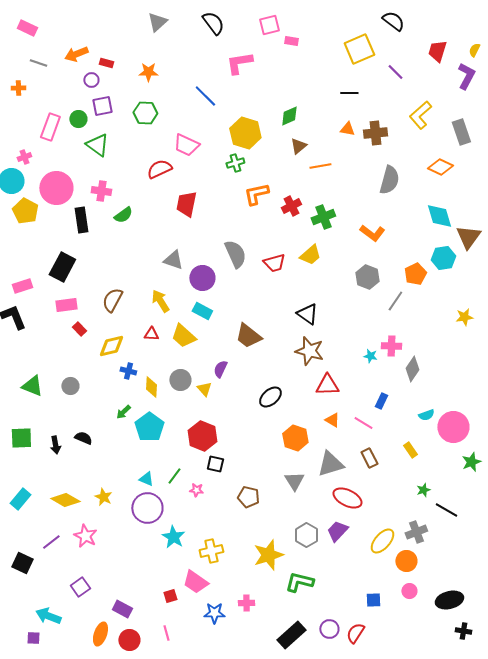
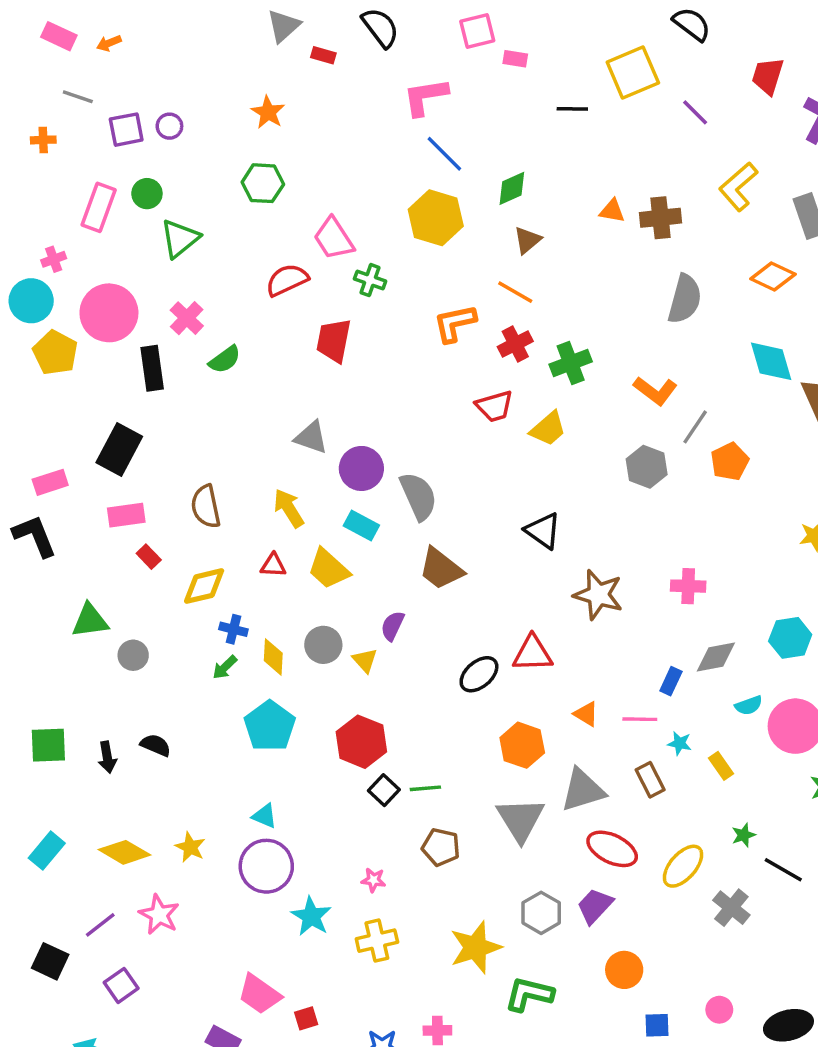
orange arrow: (76, 54) -> (109, 43), moved, size x0.6
red rectangle: (106, 63) -> (323, 55), moved
orange star: (148, 72) -> (268, 112), turned 30
black line: (349, 93) -> (572, 109), moved
blue line: (205, 96) -> (444, 154), moved
purple square: (102, 106) -> (126, 130), moved
green triangle: (97, 145) -> (180, 239), turned 45
pink trapezoid: (186, 145) -> (334, 239), turned 32
green cross: (235, 163) -> (370, 280), moved, turned 36
orange line: (320, 166) -> (515, 292), moved, turned 40
pink cross: (101, 191) -> (187, 318), turned 36
gray semicircle: (235, 254) -> (418, 496), moved
cyan hexagon: (443, 258) -> (790, 638), moved
red trapezoid: (274, 263) -> (495, 406), moved
brown semicircle: (112, 300) -> (206, 507), turned -40
gray line: (395, 301) -> (695, 427), moved
brown star: (309, 351) -> (598, 595), moved
cyan star: (370, 356) -> (680, 743), moved
gray diamond: (412, 369) -> (716, 657), moved, turned 45
red triangle: (327, 385) -> (533, 653), moved
green triangle: (32, 386) -> (90, 621), moved, turned -30
green arrow: (123, 412) -> (225, 667), moved
pink line: (363, 423) -> (640, 719), turned -30
black square: (215, 464) -> (384, 790), turned 30
green line: (174, 476) -> (425, 788), moved, turned 48
gray triangle: (294, 481) -> (520, 819), size x1.4
pink star: (196, 490) -> (373, 880), moved
gray cross: (416, 532) -> (731, 908), turned -30
yellow ellipse: (382, 541) -> (683, 866), moved
orange circle: (406, 561) -> (624, 970), moved
pink trapezoid: (195, 582) -> (259, 994), moved
purple square: (80, 587) -> (121, 985), moved

